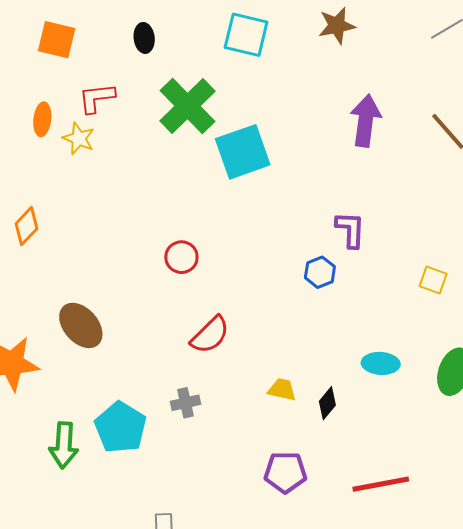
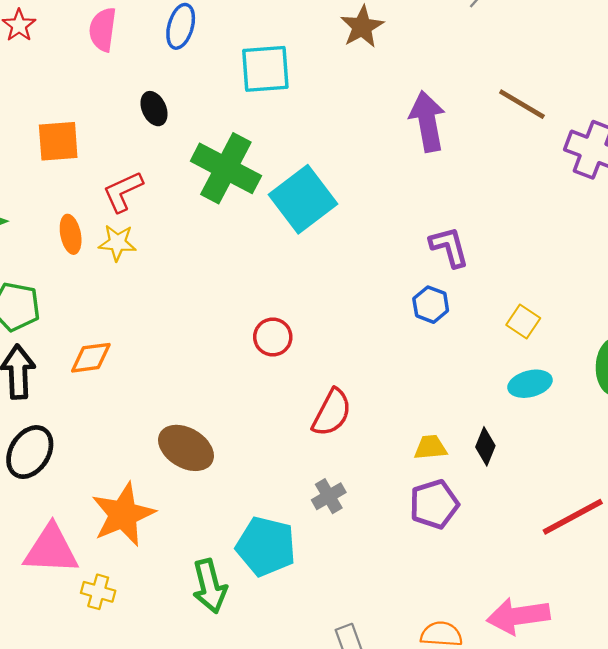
orange diamond: (26, 226) -> (91, 358), turned 57
yellow square: (433, 280) -> (523, 322), moved, turned 32
purple pentagon: (285, 472) -> (434, 504), moved

